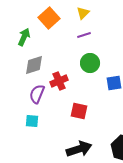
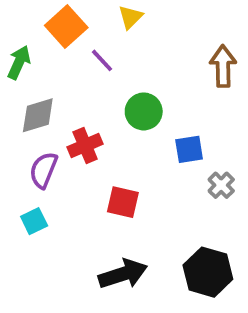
purple line: (84, 35) -> (102, 60), moved, turned 64
cyan square: (32, 121) -> (34, 221), turned -32

